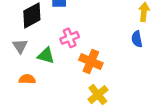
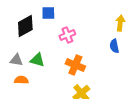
pink cross: (70, 38) -> (67, 35), moved
gray triangle: (20, 46) -> (16, 60), moved, turned -48

